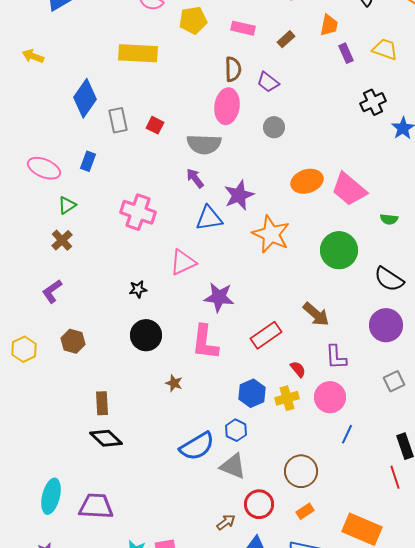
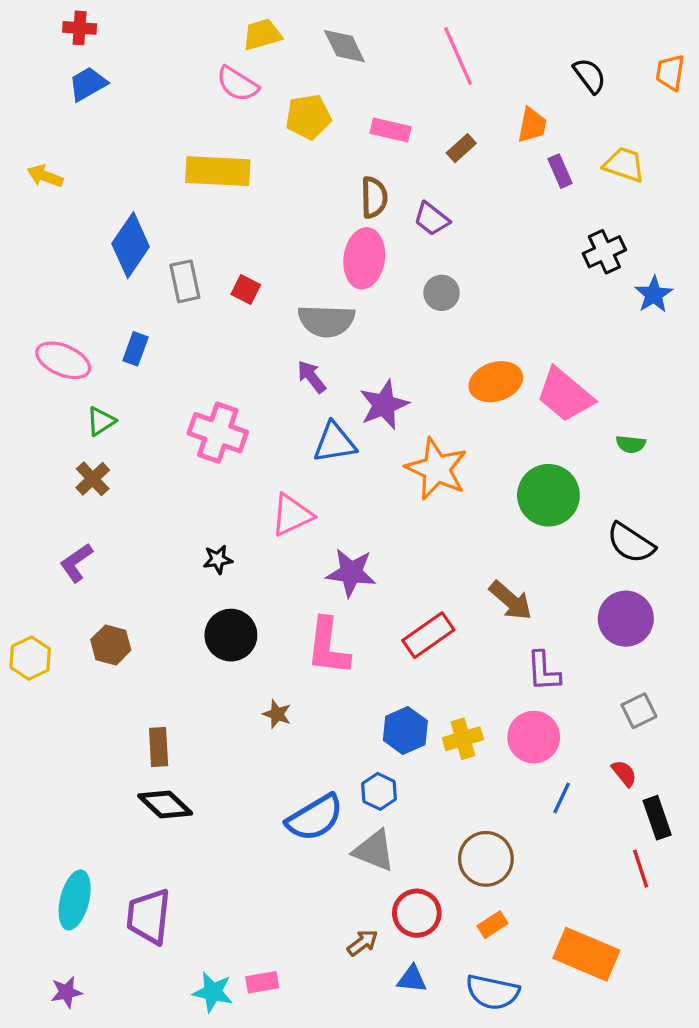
red semicircle: (298, 369) -> (624, 773), moved
purple trapezoid: (96, 506) -> (149, 916), turned -87

